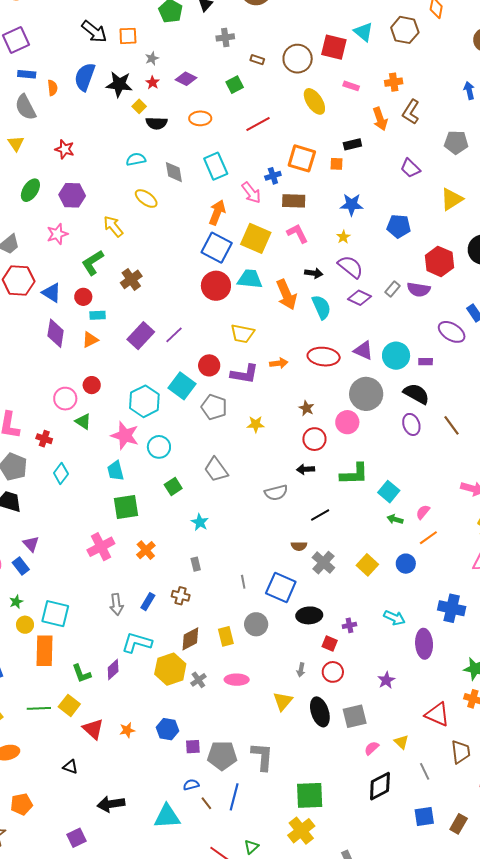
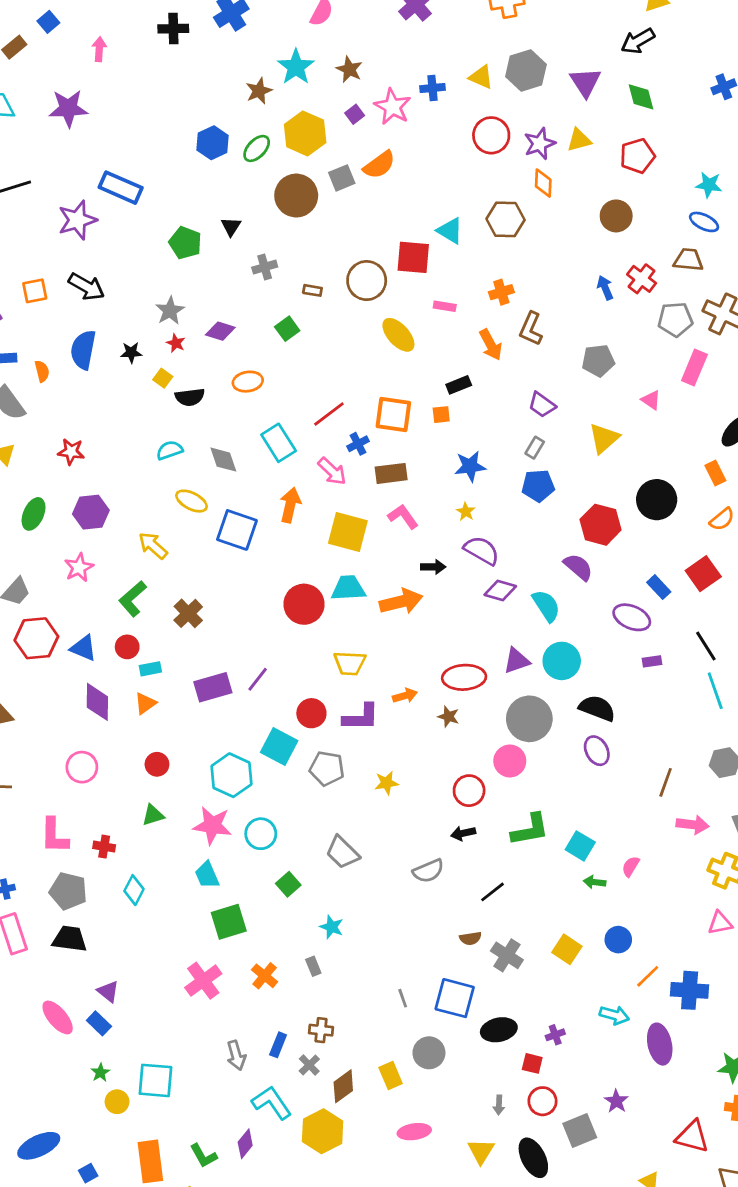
orange square: (128, 36) -> (35, 291), moved
gray star: (152, 58) -> (170, 311), size x1.5
black star: (119, 84) -> (131, 353), size x0.6
red line: (258, 124) -> (329, 414), moved
blue square: (217, 248) -> (237, 530), moved
gray rectangle: (393, 289) -> (535, 448), moved
purple semicircle: (419, 290) -> (578, 567), turned -140
orange arrow: (286, 295) -> (401, 601), turned -72
cyan semicircle: (321, 307) -> (546, 606), moved
purple rectangle: (141, 336) -> (213, 687), turned 40
purple triangle: (363, 350) -> (517, 661), turned -35
purple rectangle: (426, 362) -> (652, 661), moved
pink circle: (65, 399) -> (82, 767), moved
brown star: (306, 408) -> (448, 717), moved
green triangle: (83, 421) -> (153, 815), turned -42
brown line: (451, 425) -> (666, 782), moved, turned 65
orange line: (428, 538) -> (648, 976), moved
gray rectangle: (196, 564) -> (313, 966), moved
cyan L-shape: (137, 643) -> (272, 1103), turned 48
orange rectangle: (45, 651) -> (150, 1161), moved
gray cross: (198, 680) -> (309, 1065), moved
gray square: (355, 716) -> (580, 1131), moved

